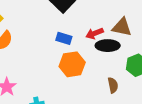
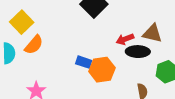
blue rectangle: (64, 38) -> (84, 62), moved

